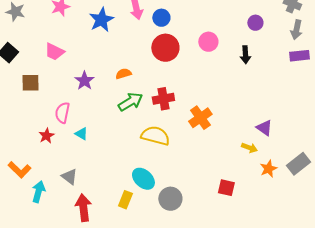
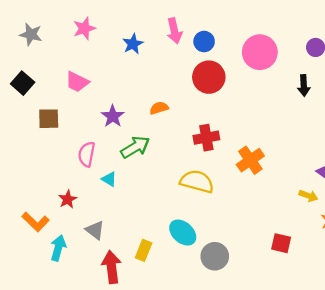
blue star: (101, 20) -> (133, 44), size x0.7
pink circle: (208, 42) -> (260, 52), moved, size x1.5
green arrow: (130, 102) -> (135, 147), moved
red star: (46, 136) -> (68, 199), moved
yellow rectangle: (125, 200) -> (144, 250), moved

